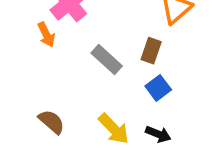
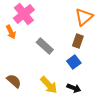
brown rectangle: (151, 51) -> (78, 41), moved

